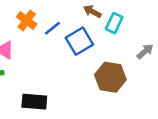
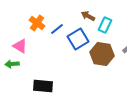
brown hexagon: (110, 77) -> (102, 54), moved

